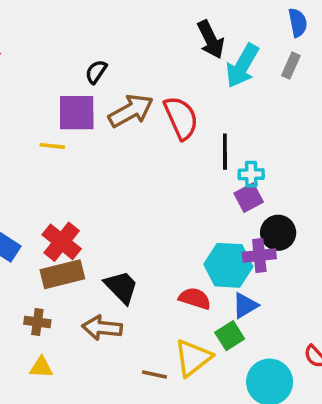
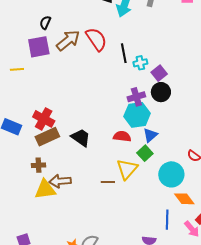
yellow line: (52, 146) -> (17, 69), moved
purple square: (249, 198) -> (159, 73), moved
purple cross: (259, 256) -> (136, 97), moved
brown arrow: (102, 328) -> (60, 181), moved
yellow triangle: (41, 367) -> (45, 189), size x1.6

